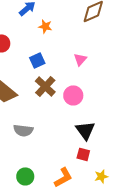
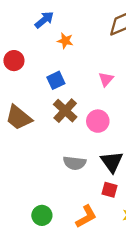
gray semicircle: (23, 130) -> (75, 163), moved

